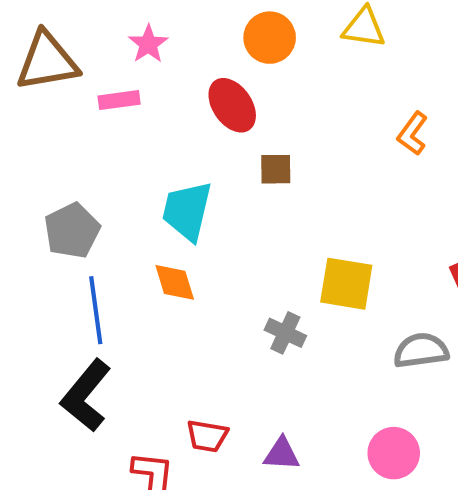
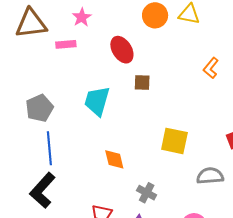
orange circle: (270, 38) -> (155, 15), moved
orange diamond: (175, 282) -> (114, 159), moved
gray cross: (285, 333) -> (147, 193), moved

